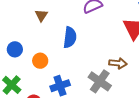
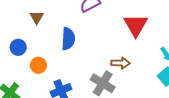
blue circle: (15, 49) -> (18, 47), moved

